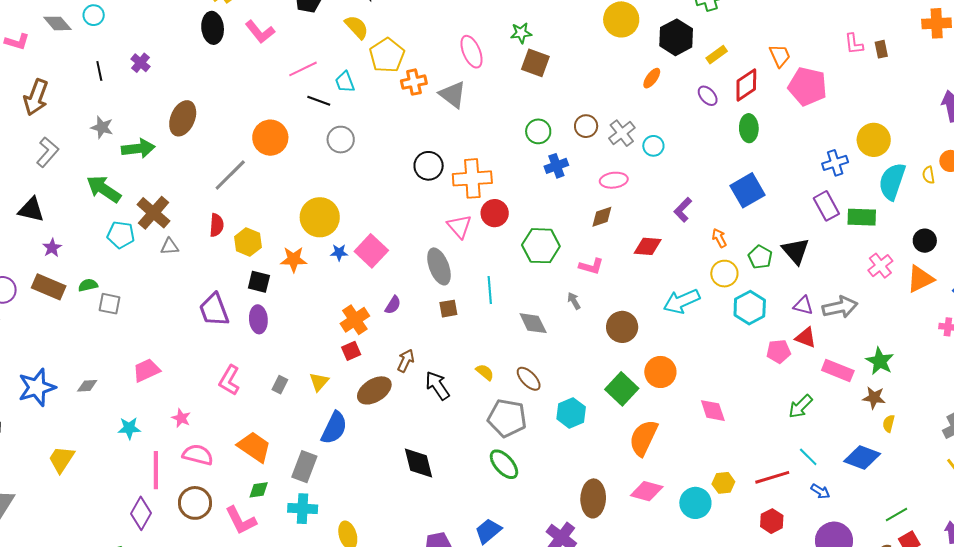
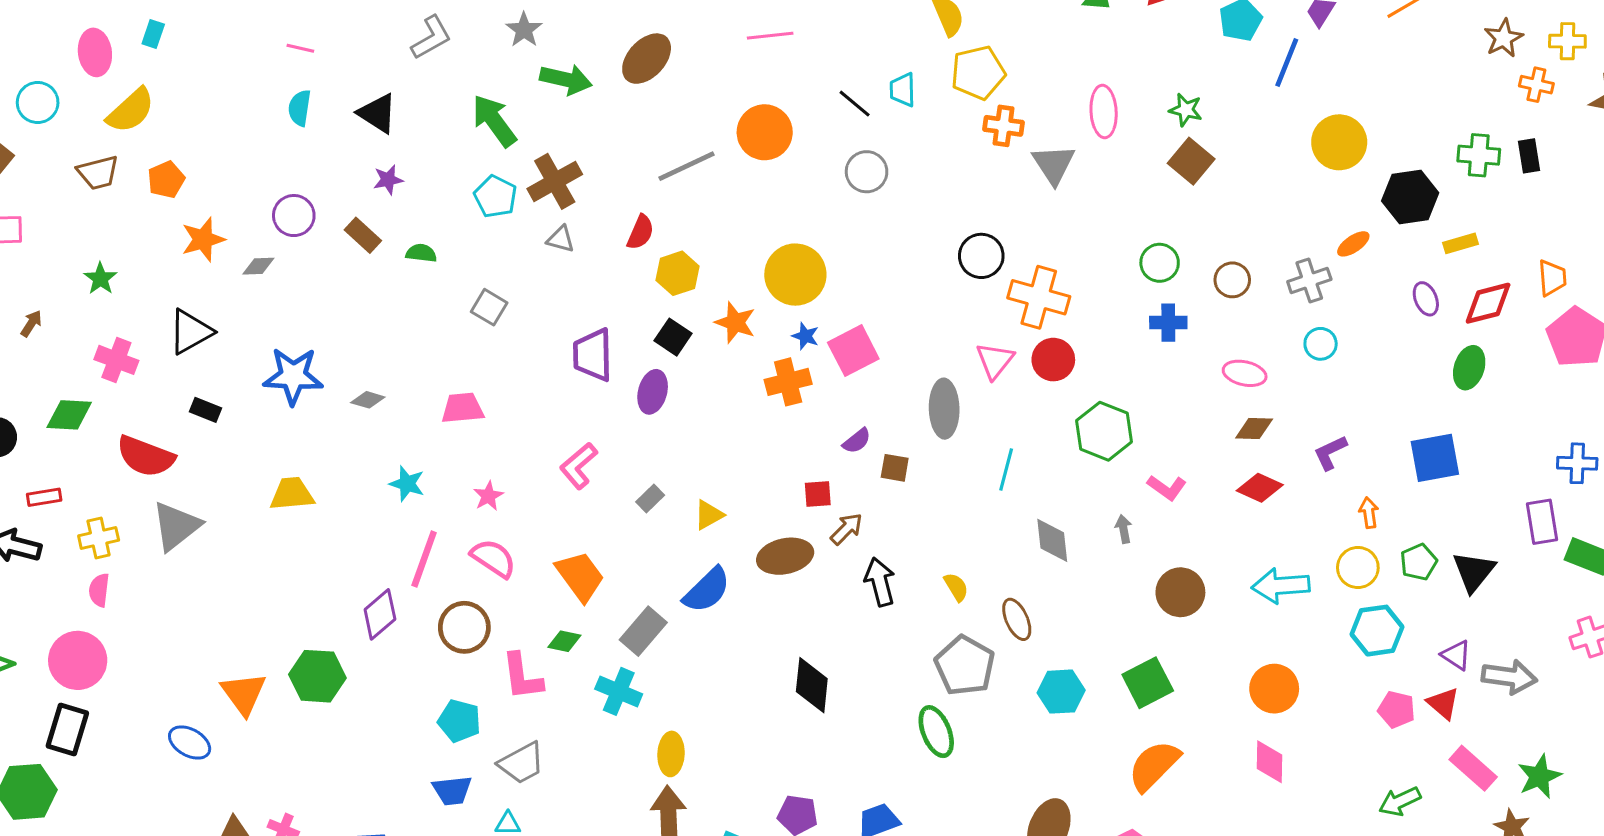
pink line: (303, 69) -> (770, 36), moved
gray cross: (622, 133) -> (1309, 280), moved
brown diamond: (602, 217) -> (1254, 428), moved
brown rectangle: (49, 287) -> (363, 235), size x0.7
gray square: (109, 304) -> (489, 307), moved
brown square: (448, 309) -> (895, 468), moved
orange cross: (355, 320) -> (788, 382), moved
red square: (351, 351) -> (818, 494), moved
orange circle: (660, 372) -> (1274, 689), moved
yellow trapezoid: (62, 459) -> (292, 494), turned 32

